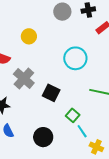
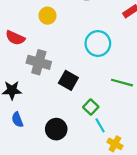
gray cross: (24, 78) -> (39, 62), turned -30

